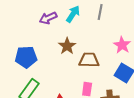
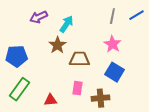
gray line: (100, 12) -> (112, 16), moved
cyan arrow: (73, 14) -> (66, 24), moved

